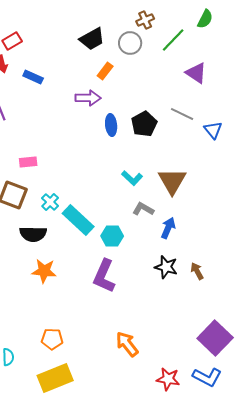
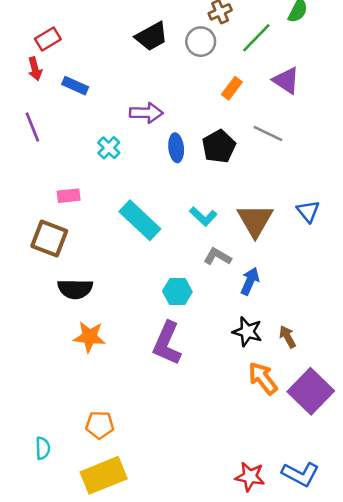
orange rectangle: (105, 71) -> (232, 88), moved
blue triangle: (213, 130) -> (308, 211), moved
cyan cross: (50, 202) -> (109, 148), moved
cyan rectangle: (78, 220) -> (140, 220), moved
purple square: (215, 338) -> (311, 391), moved
orange arrow: (127, 344) -> (263, 378), moved

